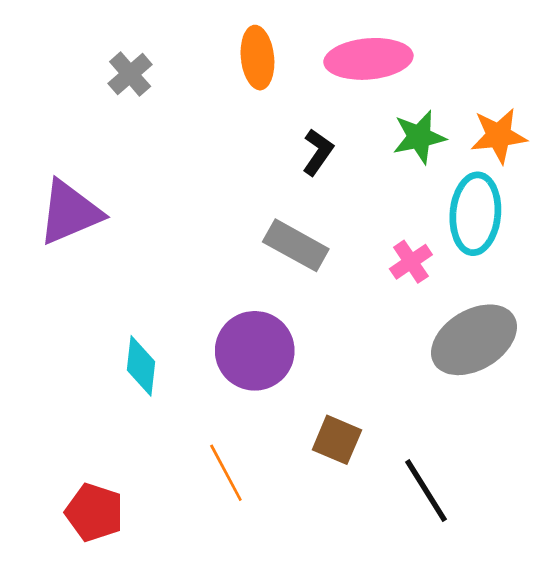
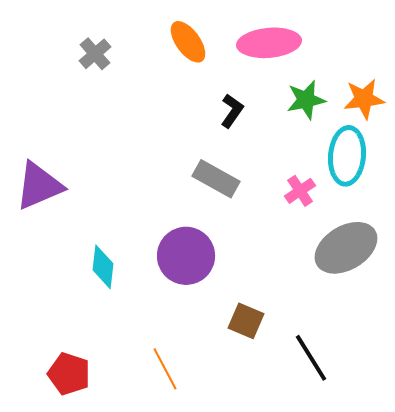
orange ellipse: (257, 58) -> (188, 42), turned -30
purple triangle: (70, 212) -> (39, 186), moved
orange line: (226, 473) -> (165, 369), moved

